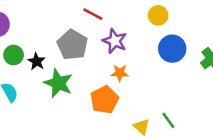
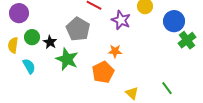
purple star: (115, 41) -> (121, 20), moved
blue circle: (172, 49) -> (174, 21), moved
green line: (168, 120) -> (167, 88), moved

